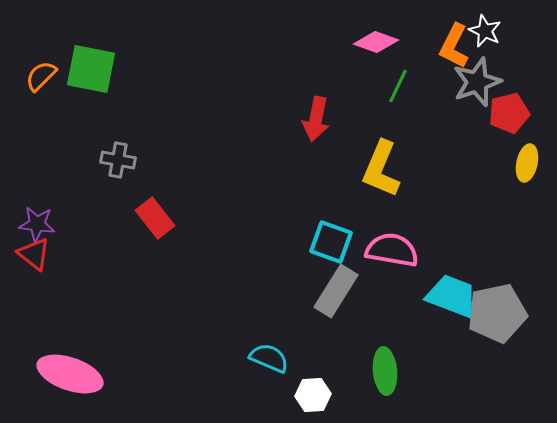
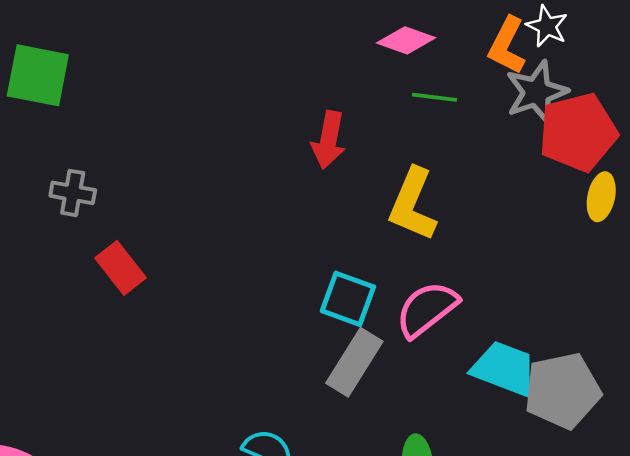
green line: (398, 86) -> (435, 97), turned 72
red pentagon: (509, 113) -> (578, 132), size x1.5
pink semicircle: (392, 250) -> (427, 309), turned -48

